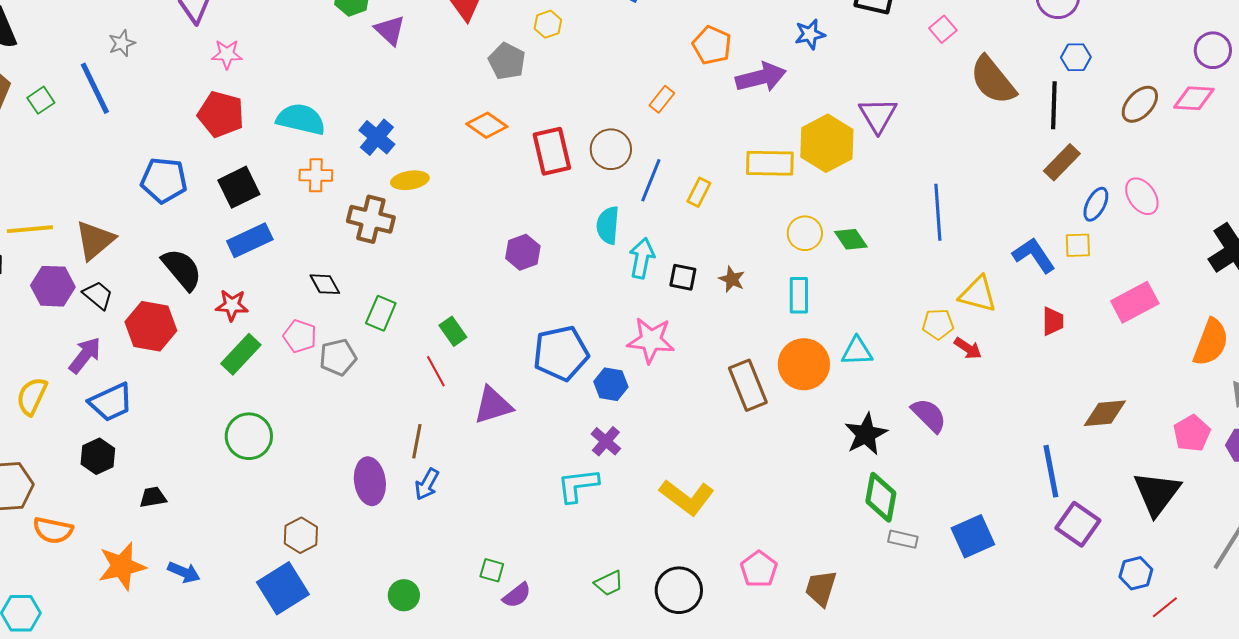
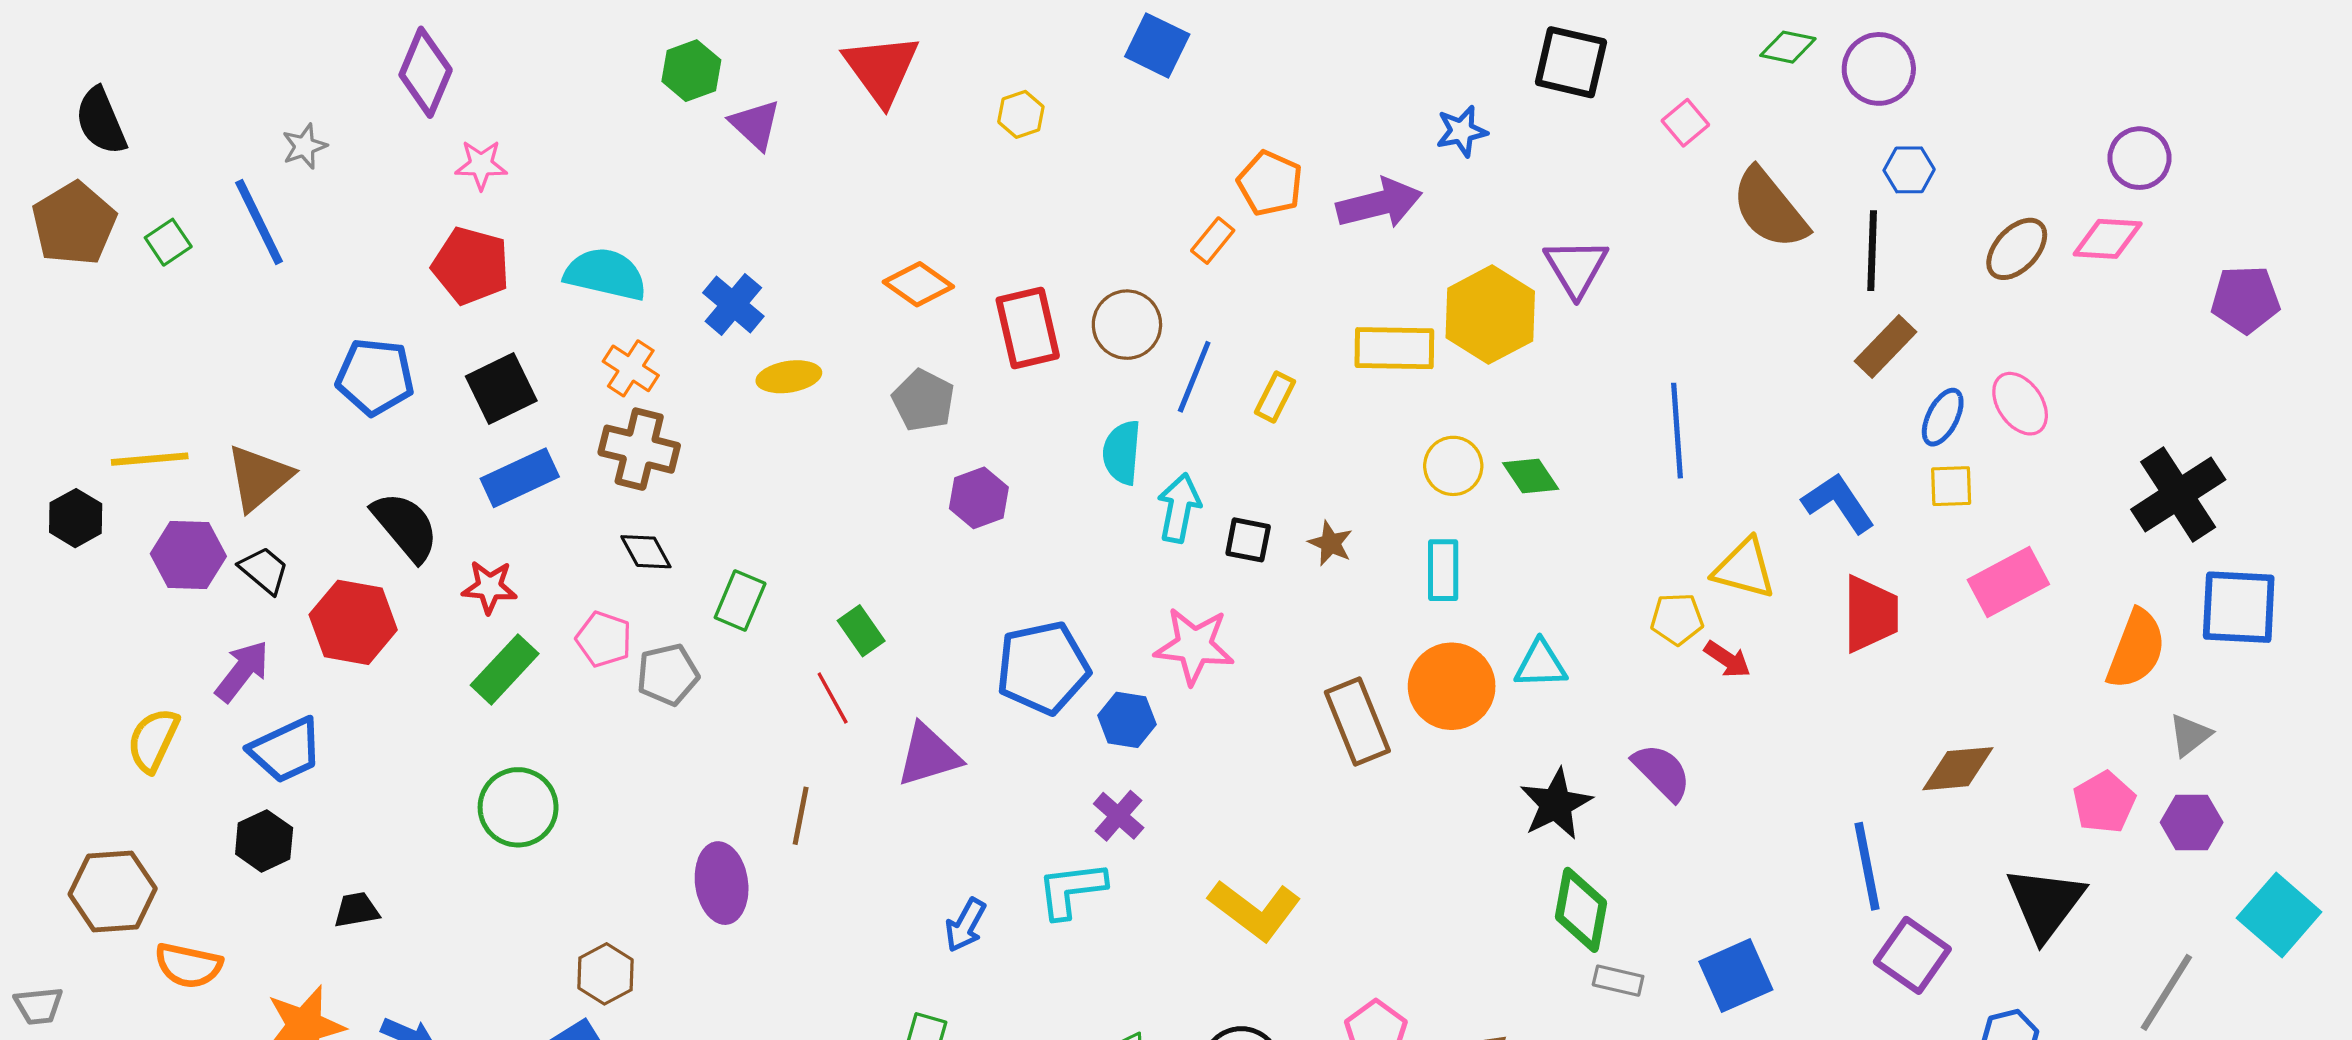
orange pentagon: (712, 45) -> (1270, 183), moved
gray pentagon: (507, 61) -> (923, 400), moved
orange cross: (316, 175) -> (631, 368), turned 32
brown cross: (371, 219) -> (639, 449), moved
yellow square: (1078, 245) -> (1951, 486), moved
red trapezoid: (1053, 321) -> (1870, 614), size x1.6
blue arrow: (427, 484) -> (965, 925), moved

